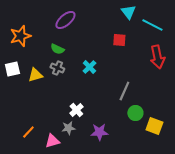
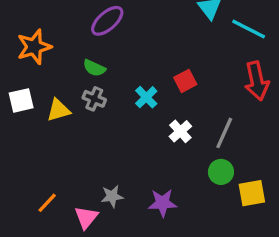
red square: (119, 40) -> (185, 81), moved, turned -32
gray line: (124, 91) -> (224, 133), moved
white cross: (76, 110) -> (180, 131), moved
yellow square: (154, 126) -> (252, 193), turned -30
pink triangle: (52, 141) -> (86, 217), turned -35

